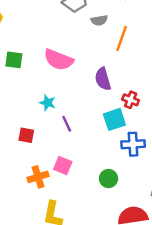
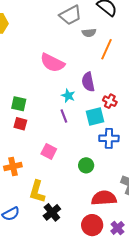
green square: (14, 60) -> (19, 104), moved
cyan star: (48, 103) -> (68, 96), moved
purple line: (67, 124) -> (64, 116), moved
orange cross: (38, 177) -> (13, 167), moved

